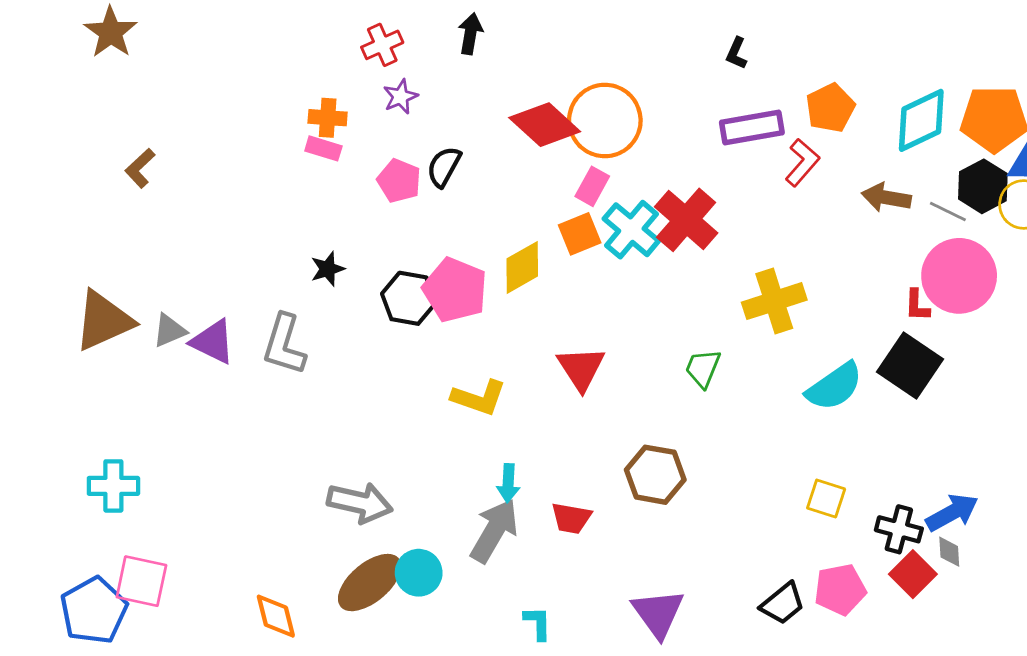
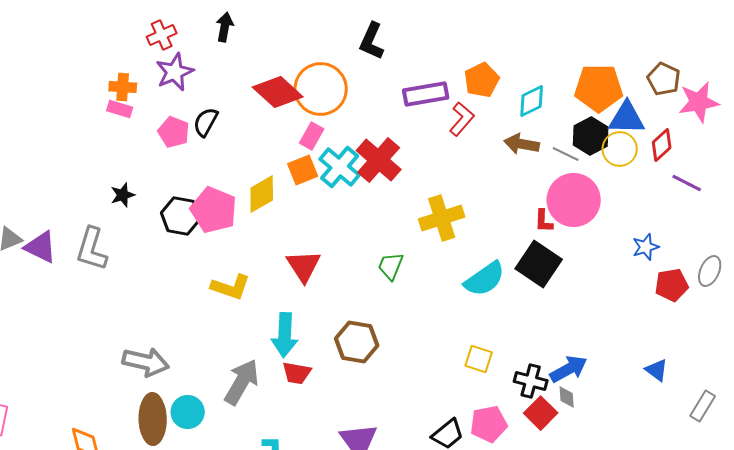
black L-shape: (736, 53) -> (372, 41), moved, size x1.6
purple star: (400, 97) -> (175, 72), size x1.5
cyan diamond: (921, 120) -> (532, 101), moved, size x0.7
cyan arrow: (508, 483) -> (285, 335), moved, size x1.6
brown ellipse: (370, 583) -> (153, 419), turned -51

